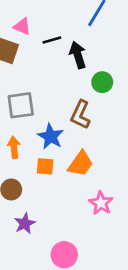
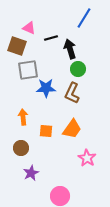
green circle: (102, 82) -> (78, 69), moved
gray square: (21, 105) -> (28, 70), moved
blue star: (51, 137) -> (46, 88), moved, turned -30

